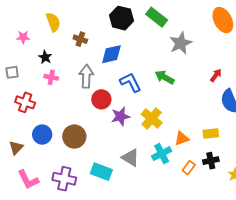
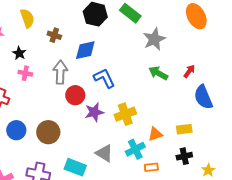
green arrow: (165, 77) -> (158, 73), moved
yellow cross: (152, 118) -> (125, 114), turned 30
orange rectangle: (189, 168) -> (151, 167), moved, turned 48

